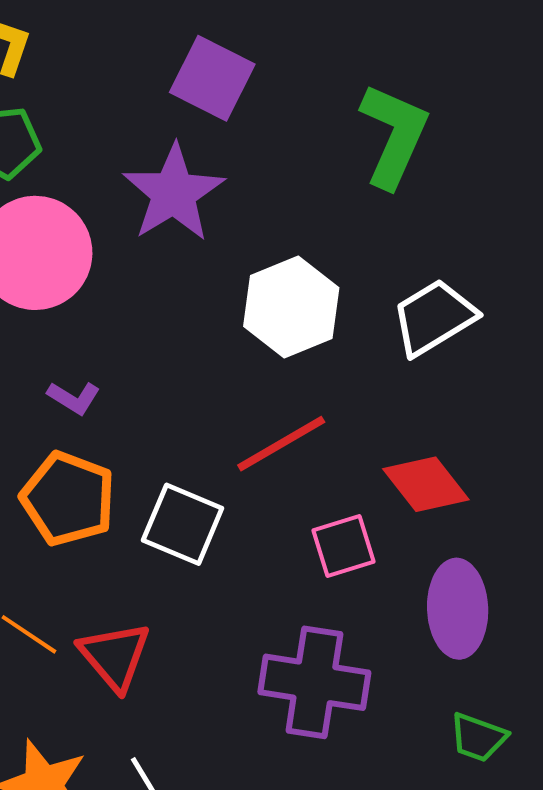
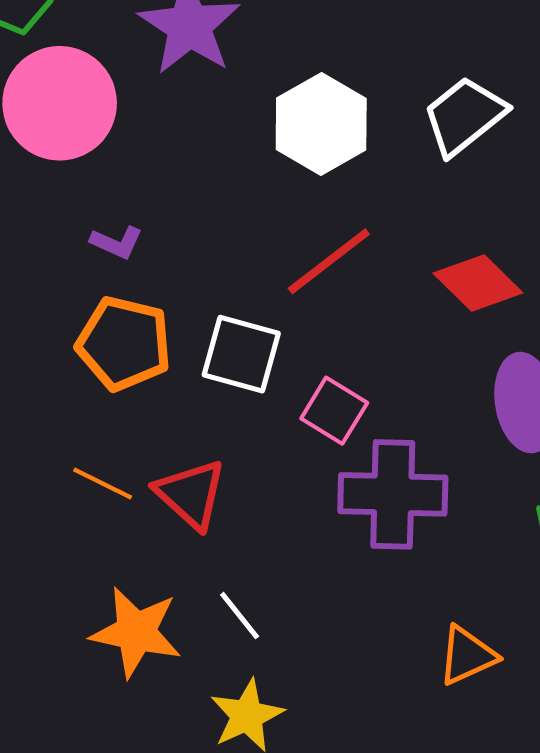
pink square: (344, 546) -> (334, 411), moved, turned -34

